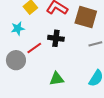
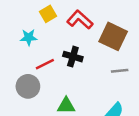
gray circle: (16, 60) -> (28, 86), moved

